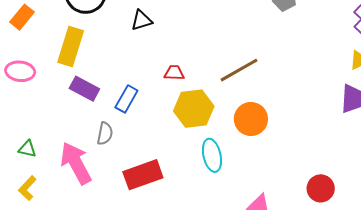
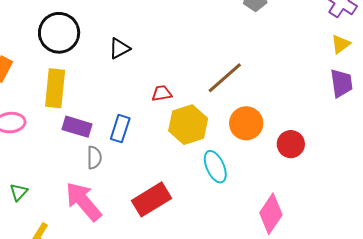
gray semicircle: (105, 134) -> (94, 158), moved
green triangle: (27, 149) -> (19, 192), moved, turned -48
red circle: (321, 188) -> (291, 144), moved

